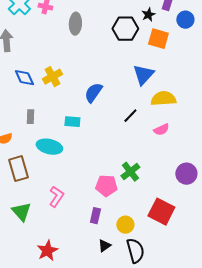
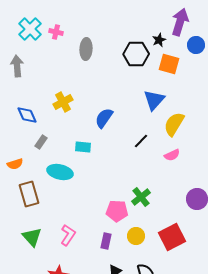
blue diamond: (24, 78) -> (27, 115), moved
yellow semicircle: (163, 99) -> (174, 124), turned -55
gray rectangle: (30, 117) -> (41, 142), turned 32
pink L-shape: (56, 197) -> (68, 235), moved
red square: (161, 212) -> (172, 237), turned 36
yellow circle: (125, 225) -> (136, 236), moved

